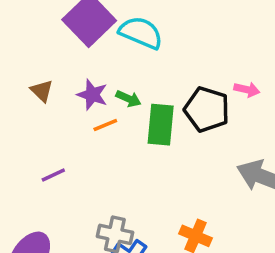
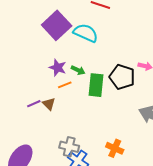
brown triangle: (42, 91) -> (49, 104), moved
purple line: (53, 175) -> (34, 104), moved

